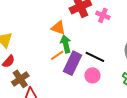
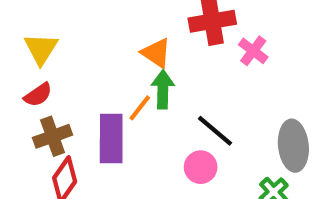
orange line: (57, 55) -> (140, 108), turned -32
purple rectangle: (73, 63) -> (111, 138), moved, turned -40

